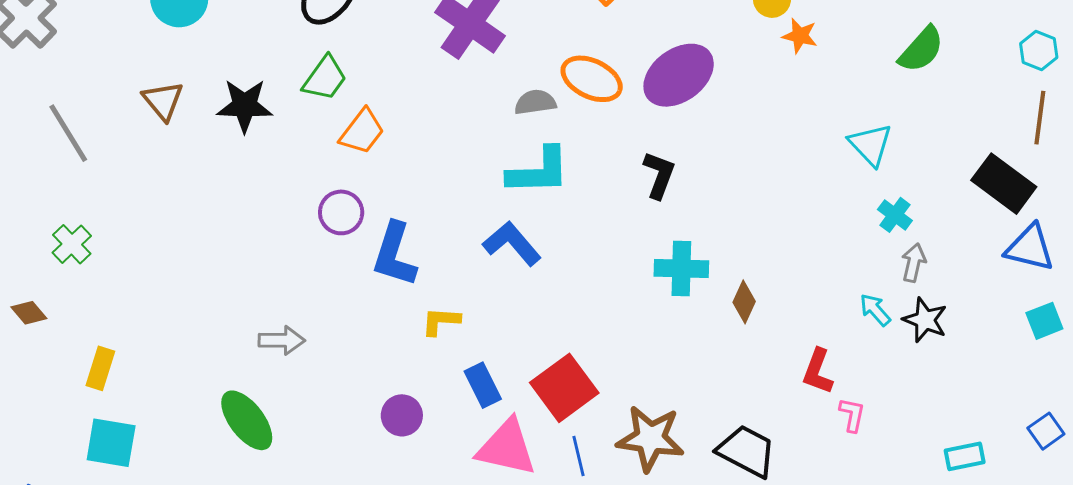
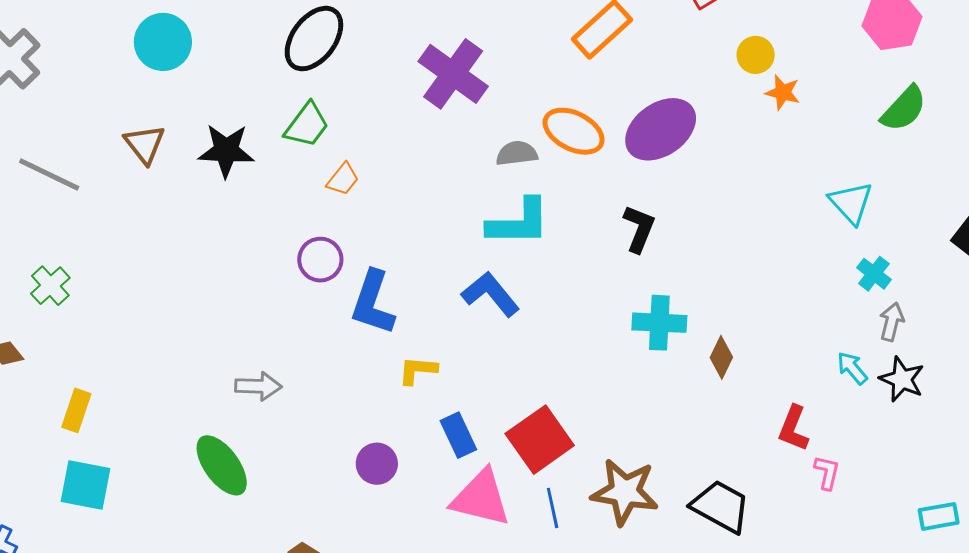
orange trapezoid: (362, 132) -> (343, 179), size x0.7
gray line: (68, 133) -> (49, 175), turned -34

